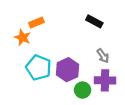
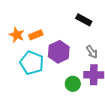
orange rectangle: (36, 23) -> (36, 35), moved
purple hexagon: (68, 70) -> (59, 52), moved

